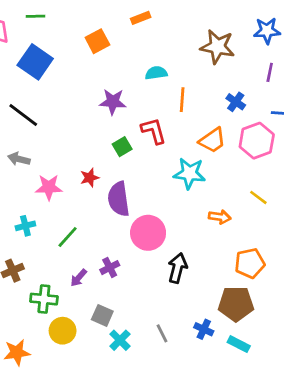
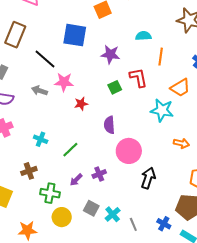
blue square: (35, 62) -> (75, 35), moved, turned -30
red star: (90, 178) -> (81, 104), moved
pink star: (49, 187) -> (64, 82), moved
purple semicircle: (119, 199) -> (109, 125), size x0.7
cyan cross: (25, 226) -> (41, 139), turned 32
cyan cross: (120, 340) -> (113, 214), moved

